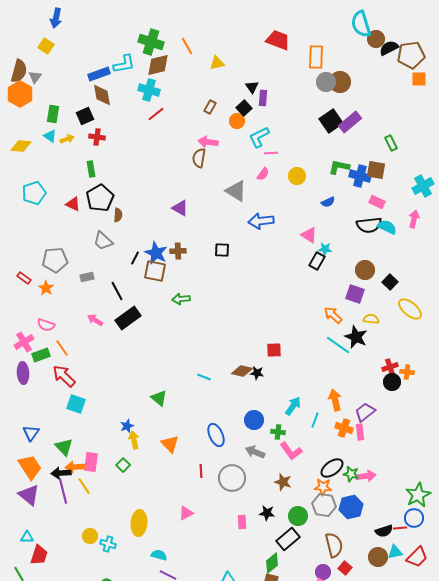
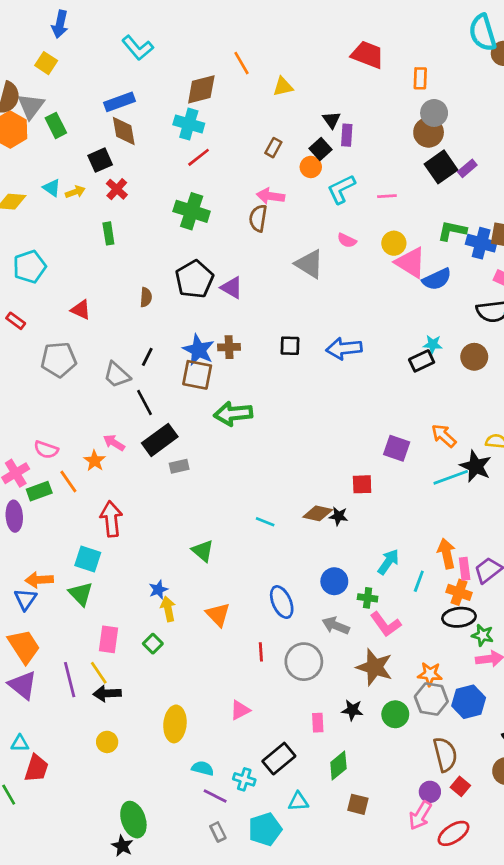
green cross: (151, 42) -> (192, 211), moved
orange rectangle: (316, 57) -> (420, 78), size x0.7
cyan L-shape: (124, 64) -> (138, 48), moved, turned 60
gray triangle: (35, 77) -> (31, 106), size x1.5
brown circle: (340, 82) -> (429, 132), moved
green rectangle: (53, 114) -> (56, 125), moved, turned -36
purple rectangle: (350, 122) -> (467, 168), size x0.6
red cross: (97, 137) -> (117, 189), turned 35
pink line: (271, 153) -> (387, 196), moved
pink semicircle: (263, 174) -> (347, 240), turned 80
black pentagon: (100, 198) -> (194, 279), moved
blue semicircle: (328, 202) -> (437, 279), size x1.5
red triangle: (73, 204) -> (81, 310), moved
blue arrow: (261, 221) -> (344, 348), moved
pink triangle: (309, 235) -> (411, 263), moved, size x1.4
gray trapezoid: (103, 241) -> (117, 375), moved
black line: (135, 258) -> (147, 357), moved
black rectangle: (317, 261) -> (422, 361), turned 36
brown circle: (365, 270) -> (474, 357), moved
gray rectangle: (87, 277) -> (179, 466), moved
red rectangle: (24, 278) -> (16, 321), moved
orange star: (46, 288) -> (95, 461), moved
purple square: (355, 294) -> (397, 448), moved
green arrow: (181, 299) -> (233, 414), size x1.5
cyan line: (338, 345) -> (451, 477), turned -55
red arrow: (64, 376) -> (111, 519), moved, turned 40
pink rectangle: (360, 432) -> (465, 569), moved
green triangle: (64, 447) -> (81, 594), moved
orange arrow: (75, 467) -> (39, 580), moved
black ellipse: (332, 468) -> (459, 617), moved, turned 30
black arrow: (61, 473) -> (107, 693), moved
green star: (351, 474) -> (483, 635), moved
brown star: (283, 482) -> (374, 667), size x1.5
black rectangle: (288, 539) -> (279, 759), moved
cyan cross: (108, 544) -> (244, 779), moved
green diamond: (272, 563) -> (338, 766), moved

